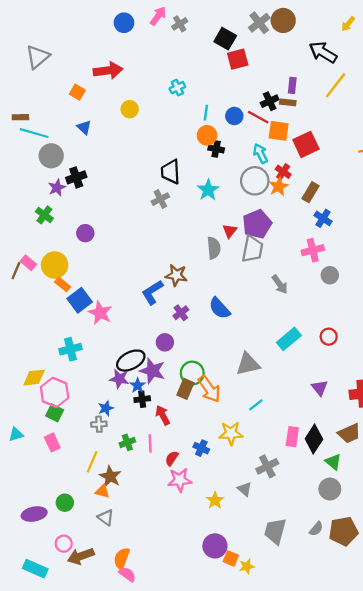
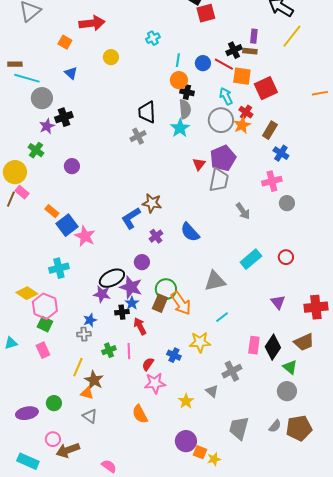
gray semicircle: (214, 248) -> (185, 109), moved
yellow circle: (55, 265) -> (15, 172), moved
yellow diamond: (34, 378) -> (27, 293), turned 40
blue star: (138, 386) -> (132, 303), moved
orange semicircle: (122, 558) -> (140, 414), moved, turned -48

